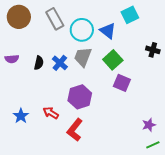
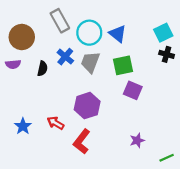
cyan square: (130, 15) -> (163, 33), moved
brown circle: (19, 17) -> (22, 37), moved
green square: (113, 60) -> (123, 65), turned 30
blue cross: (60, 63) -> (65, 57), moved
purple star: (149, 125) -> (137, 140), moved

